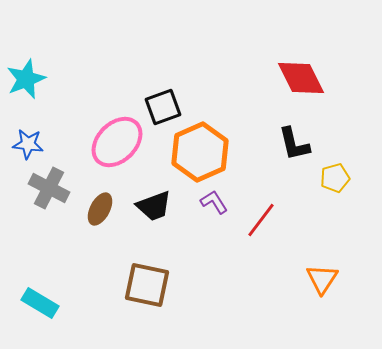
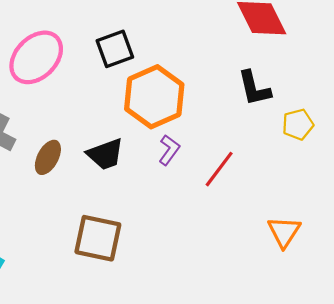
pink ellipse: (117, 142) -> (36, 57), moved
purple L-shape: (214, 202) -> (169, 150), turned 68

